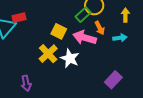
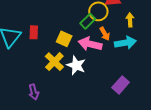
red rectangle: (19, 18) -> (34, 32), moved, turned -72
cyan arrow: (120, 38) -> (125, 43), size x1.5

